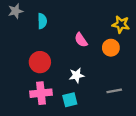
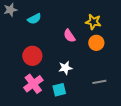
cyan semicircle: (42, 21) -> (34, 19), turned 64
yellow star: (121, 24) -> (93, 22), moved
pink cross: (41, 93) -> (33, 84), turned -30

